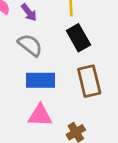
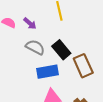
black rectangle: (78, 38) -> (61, 50), moved

